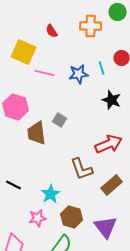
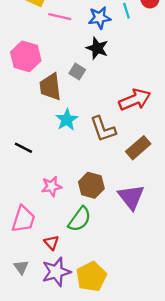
black star: (112, 100) -> (97, 48), moved
cyan star: (51, 194) -> (67, 120), moved

